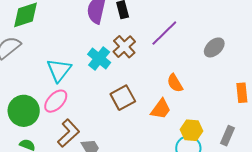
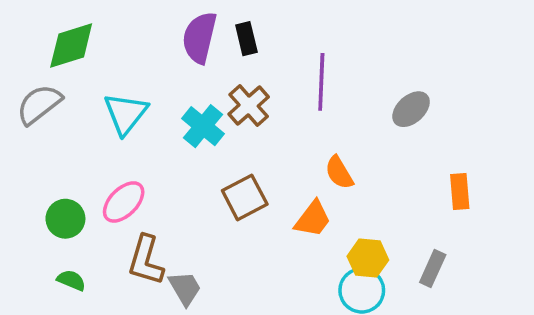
purple line: (164, 33) -> (321, 82), turned -44
cyan triangle: (59, 70) -> (126, 114), moved
green circle: (24, 111) -> (65, 219), size x0.7
brown L-shape: (68, 133) -> (146, 260), turned 148

